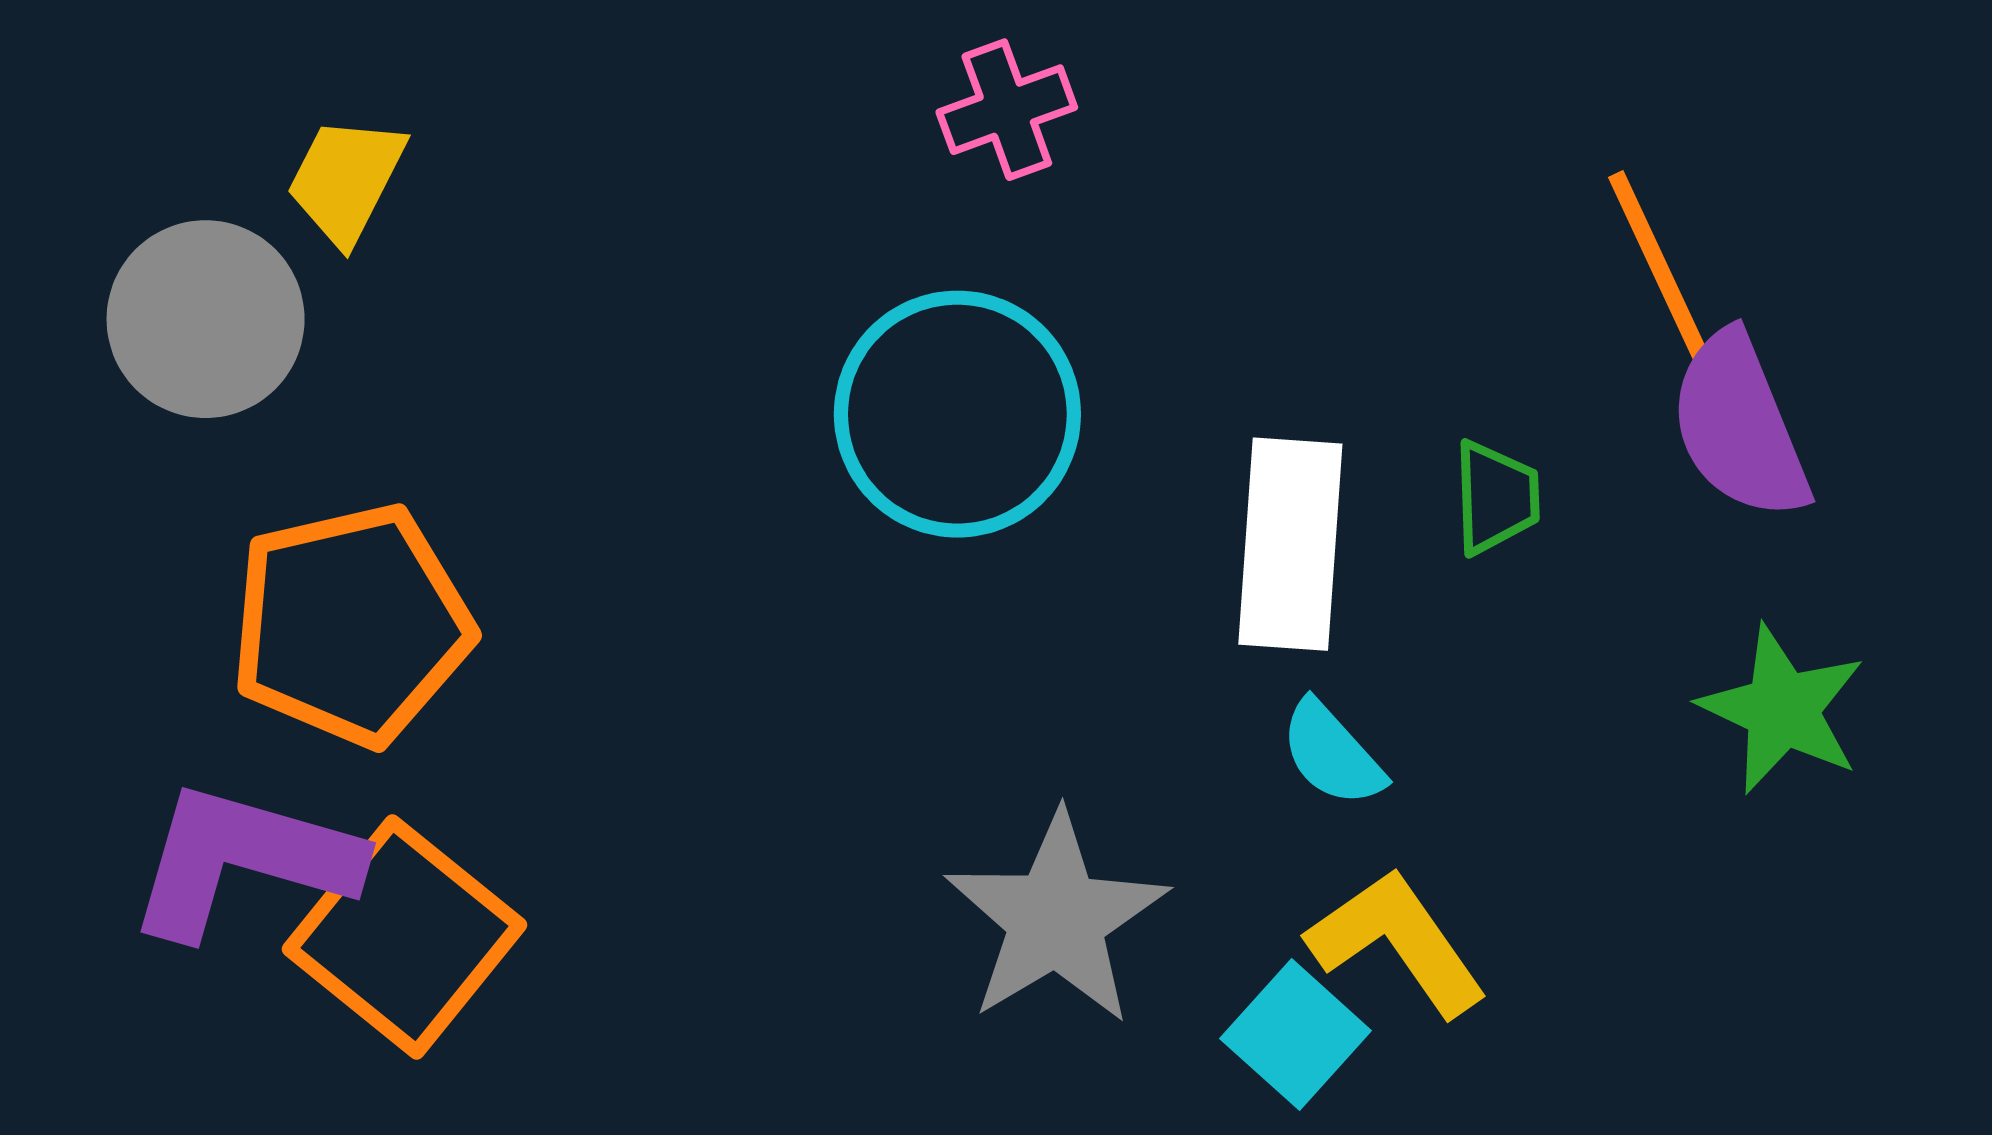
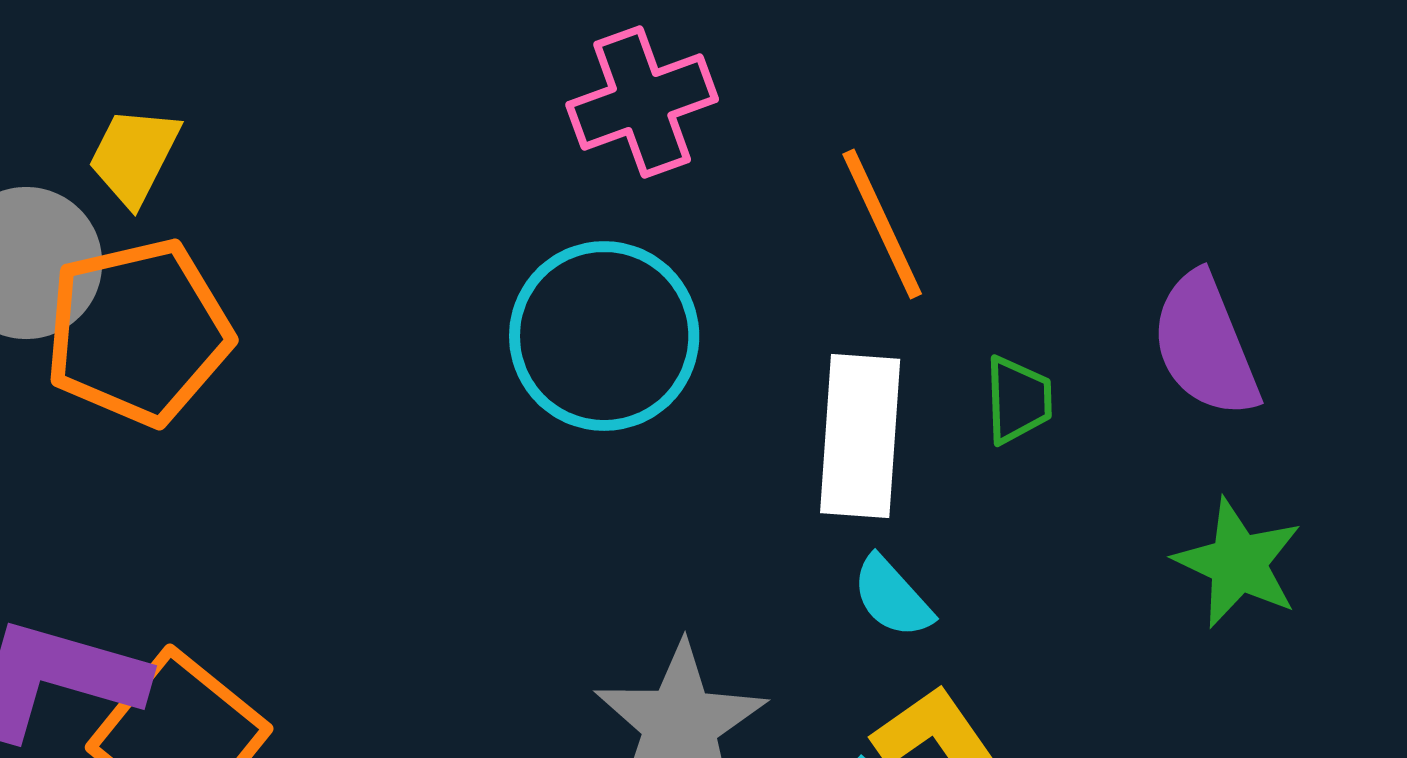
pink cross: (1007, 110) -> (642, 102), size x1.4
orange line: (1660, 268) -> (882, 224), moved
orange pentagon: (351, 625) -> (138, 332), moved

